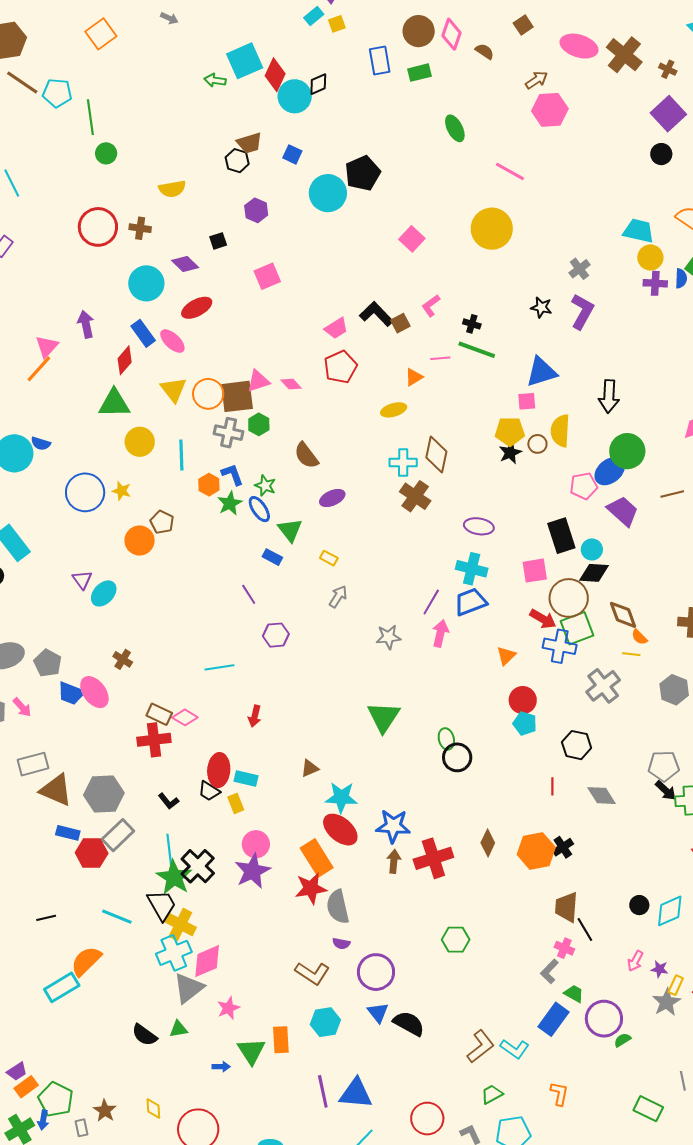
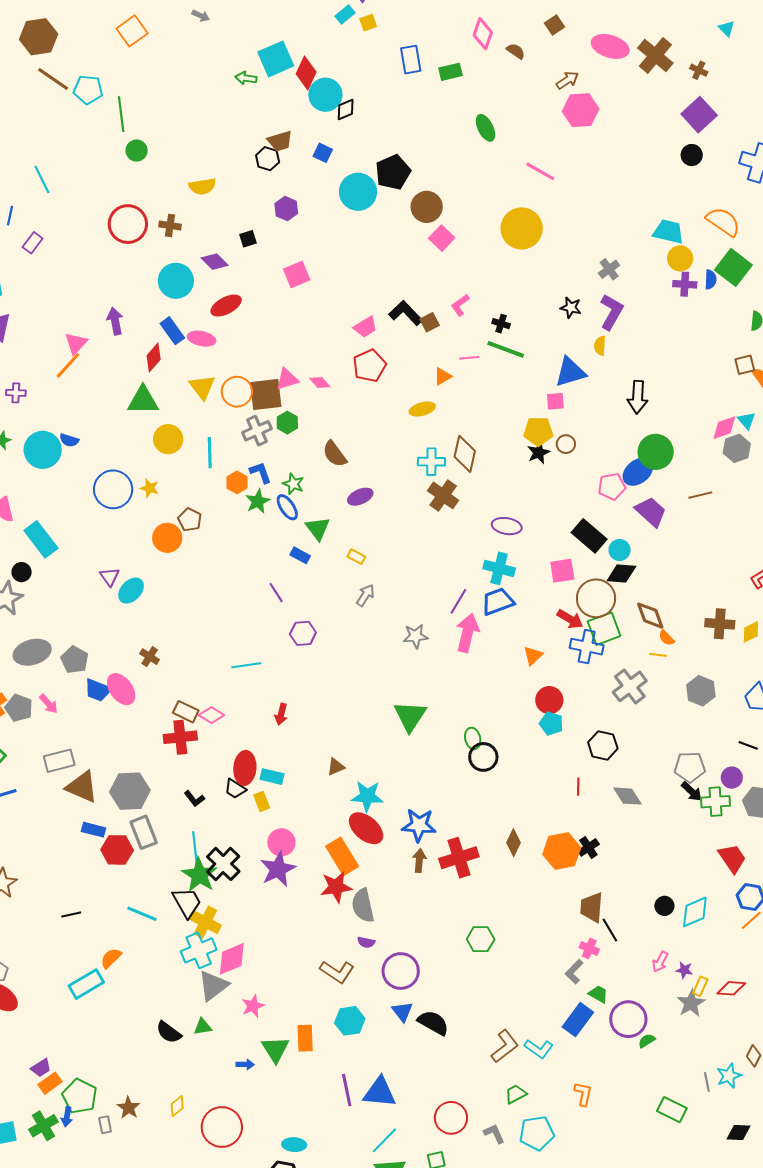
brown circle: (419, 31) -> (427, 207), moved
black diamond: (318, 84) -> (346, 109), moved
pink ellipse: (172, 341) -> (202, 339), turned -32
yellow semicircle: (560, 431) -> (600, 346), moved, size x0.6
gray cross: (229, 433) -> (257, 431), turned -36
black rectangle: (561, 536) -> (589, 536), turned -32
pink arrow: (440, 633) -> (467, 633), size x1.4
gray rectangle: (118, 835) -> (144, 832), turned -68
orange semicircle: (86, 961) -> (111, 958), size x0.7
yellow diamond: (153, 1109) -> (177, 1106), turned 55

